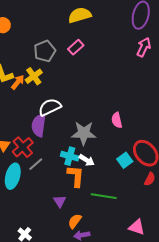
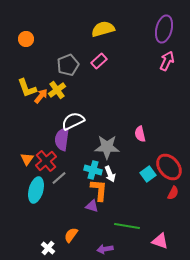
white arrow: (87, 160) -> (110, 174), turned 35
green line: (104, 196) -> (127, 226), moved
purple triangle: (60, 201) -> (92, 206), moved, turned -40
orange semicircle: (75, 221) -> (71, 235), moved

